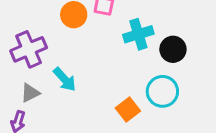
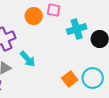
cyan circle: (162, 91) -> (93, 78), moved

